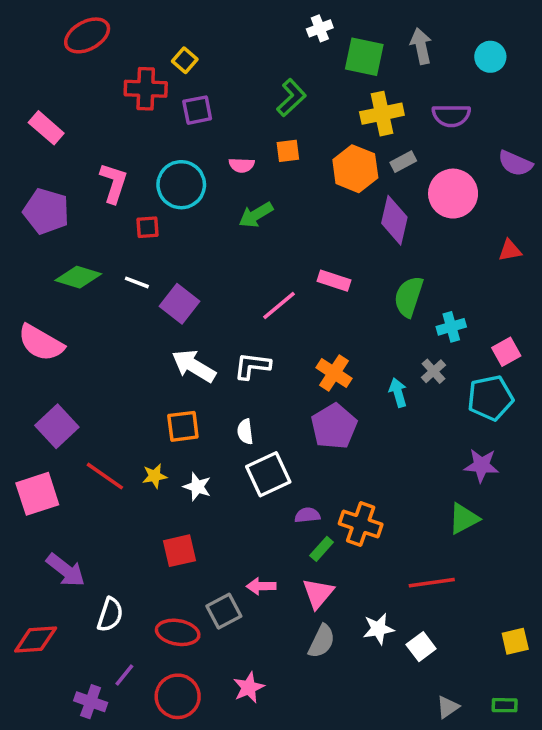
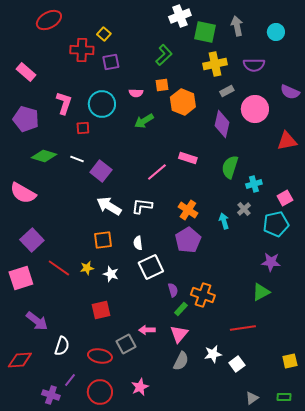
white cross: (320, 28) -> (180, 16), size x1.5
orange hexagon: (355, 169) -> (183, 102), moved
red triangle: (510, 250) -> (287, 141), size x1.5
purple semicircle: (307, 515) -> (173, 290), turned 80

